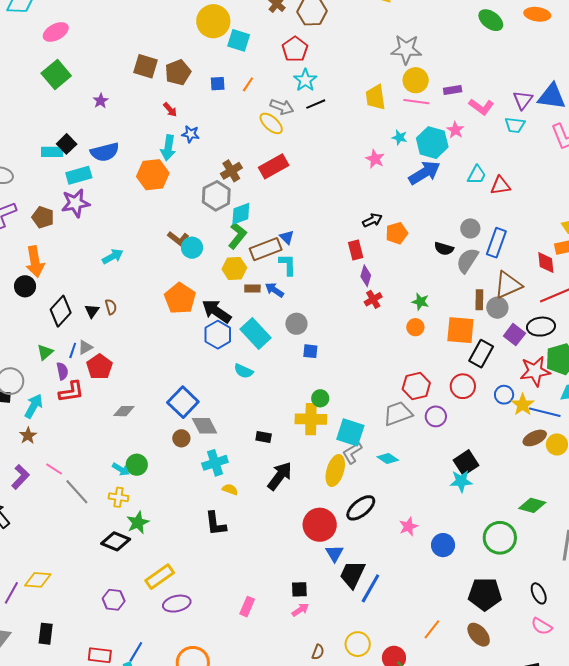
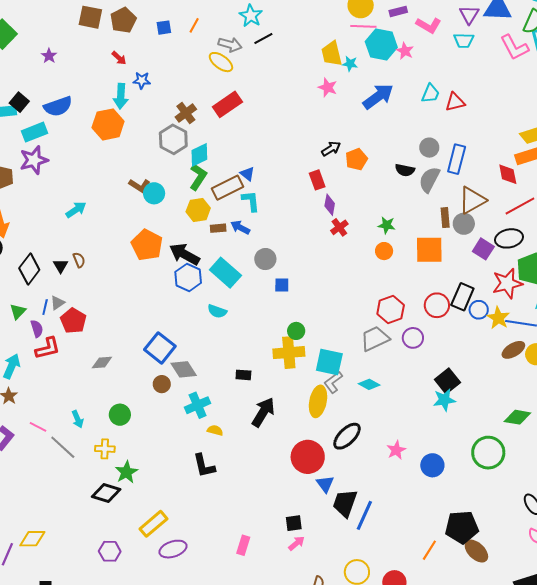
yellow trapezoid: (375, 97) -> (332, 54), moved
cyan hexagon: (432, 143) -> (381, 45), moved
black rectangle: (481, 354) -> (462, 297), moved
cyan arrow: (121, 469) -> (78, 419), moved, turned 42
black pentagon: (485, 594) -> (462, 527), moved

